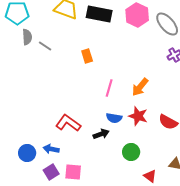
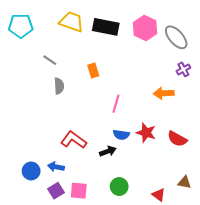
gray semicircle: (27, 37) -> (59, 86), moved
orange arrow: (140, 87) -> (164, 93), moved, turned 48
green circle: (131, 152) -> (119, 187), moved

